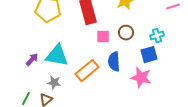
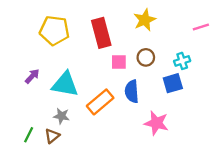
purple arrow: (32, 60) -> (32, 76), moved
pink star: (141, 78) -> (156, 123), moved

